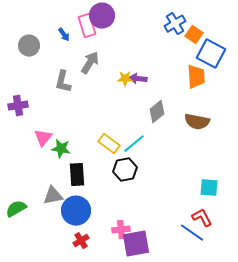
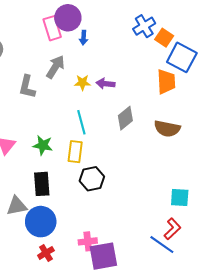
blue arrow: (64, 35) -> (84, 38), moved, turned 40
yellow star: (125, 79) -> (83, 83), moved
yellow rectangle: (109, 144) -> (75, 152), turned 60
cyan line: (134, 144) -> (81, 122), moved, turned -65
green star: (61, 149) -> (43, 145), moved
red L-shape: (202, 218) -> (172, 229), turned 75

